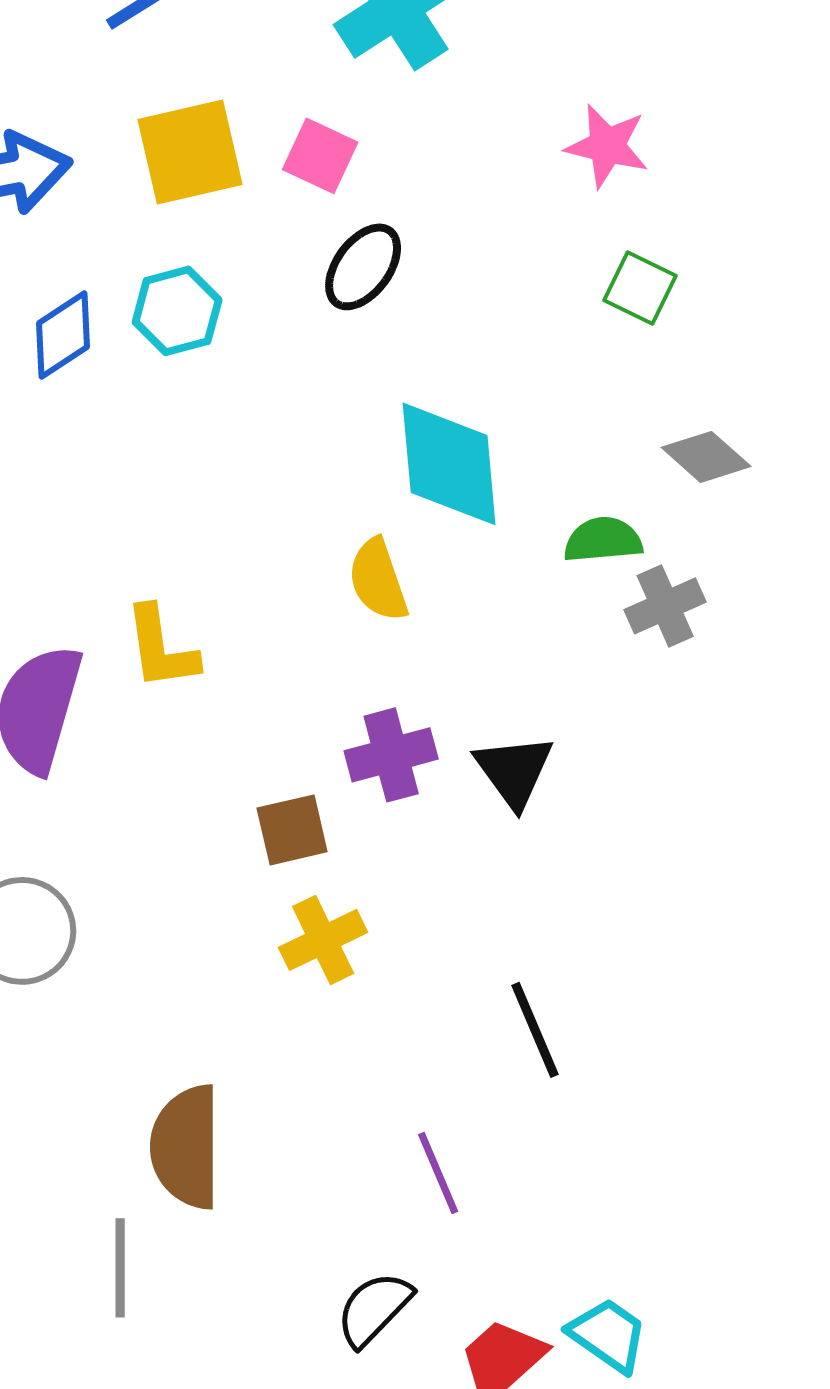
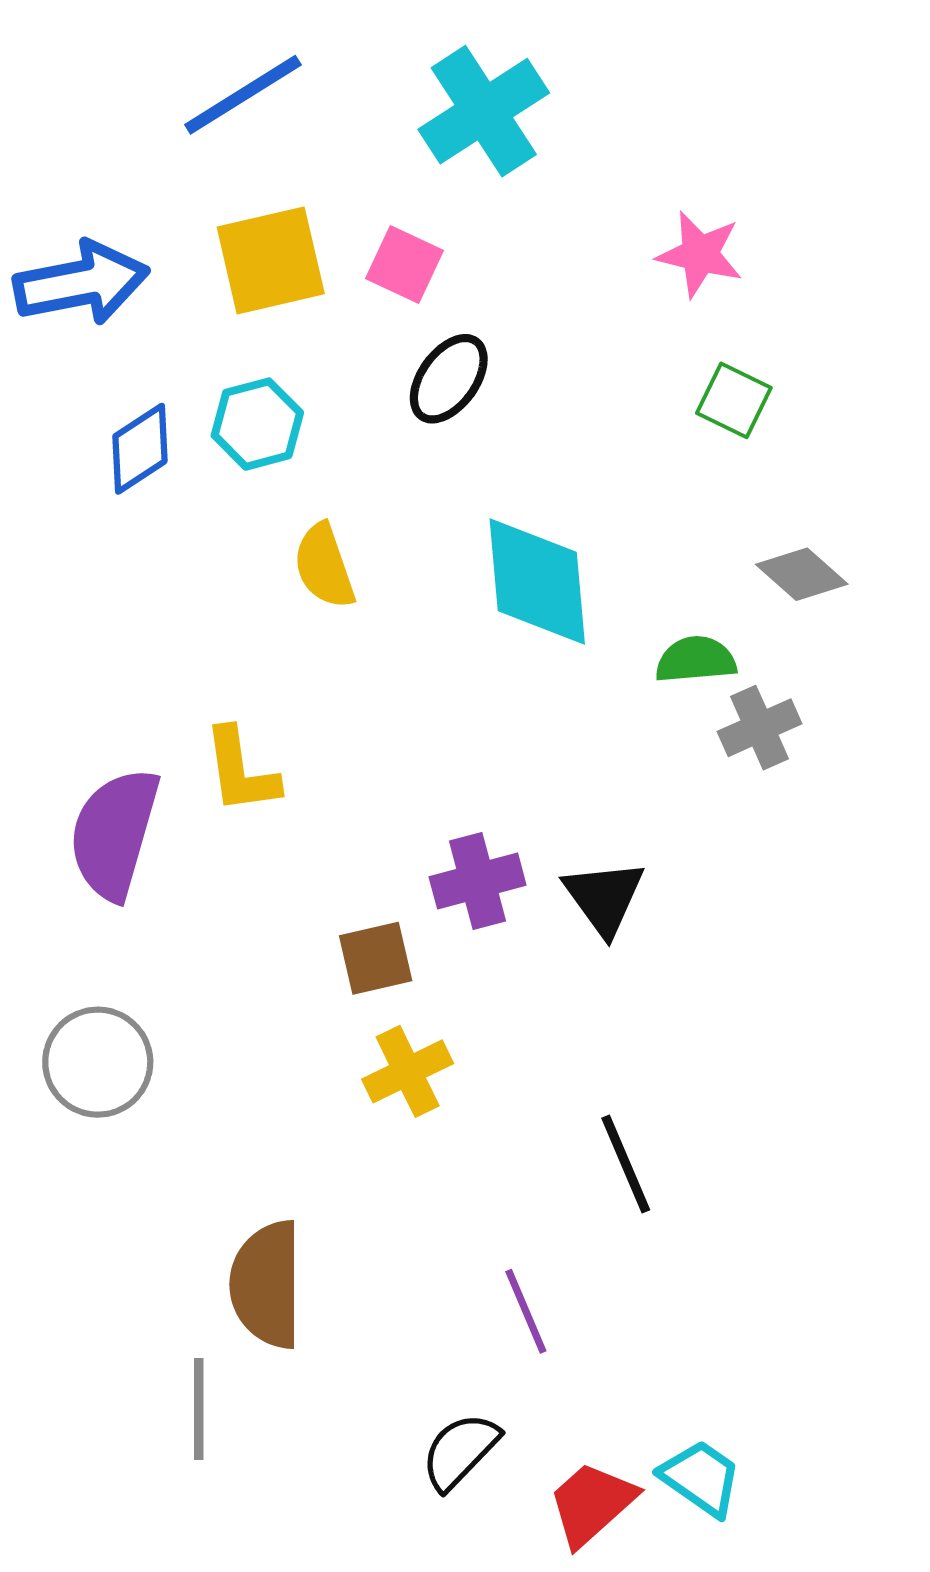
yellow semicircle: (378, 580) -> (324, 566), moved

